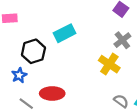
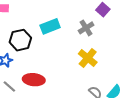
gray cross: (122, 40) -> (86, 28), moved

